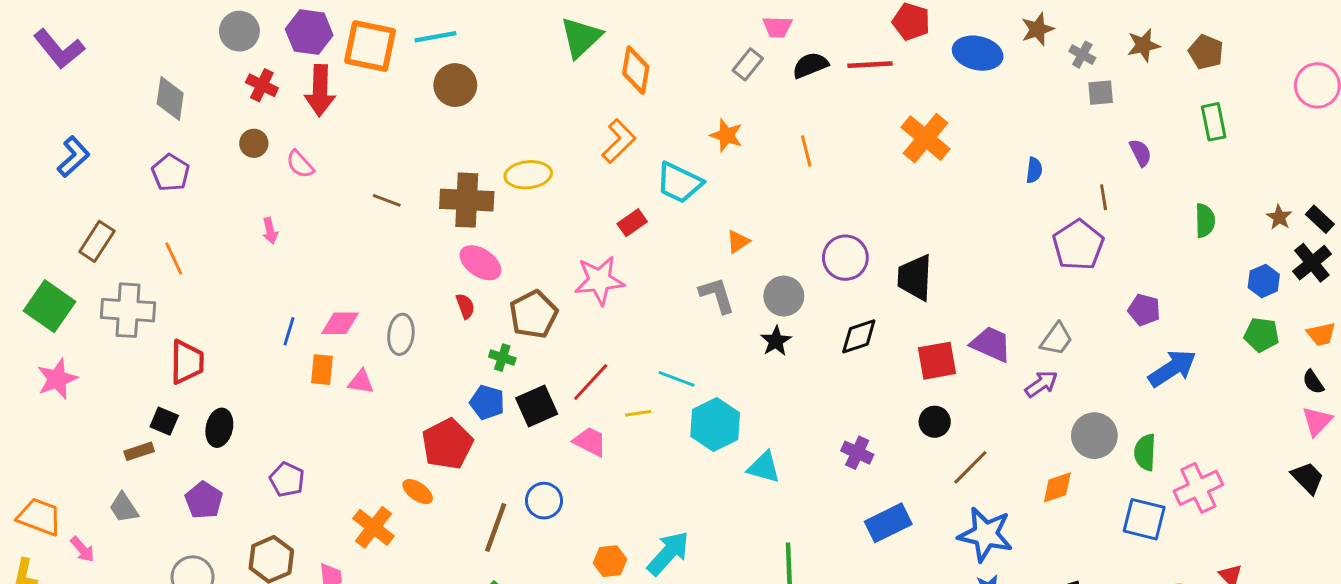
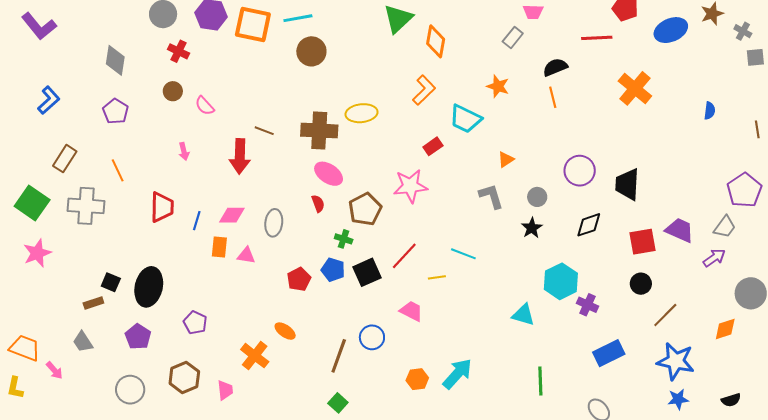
blue ellipse: (978, 53) -> (671, 30), turned -36
black semicircle: (810, 65) -> (555, 67), moved
red arrow: (320, 90) -> (240, 156), moved
purple pentagon: (1078, 245) -> (744, 190), moved
gray circle: (784, 296) -> (537, 197), size x0.7
red trapezoid: (187, 362) -> (162, 207), moved
cyan hexagon: (715, 424) -> (561, 281), moved
black ellipse: (219, 428) -> (149, 287), size x1.5
pink trapezoid: (590, 442) -> (411, 311), moved
red pentagon: (447, 444) -> (299, 279), moved, size x0.7

